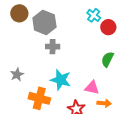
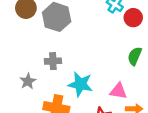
gray cross: (53, 47) -> (53, 61), moved

